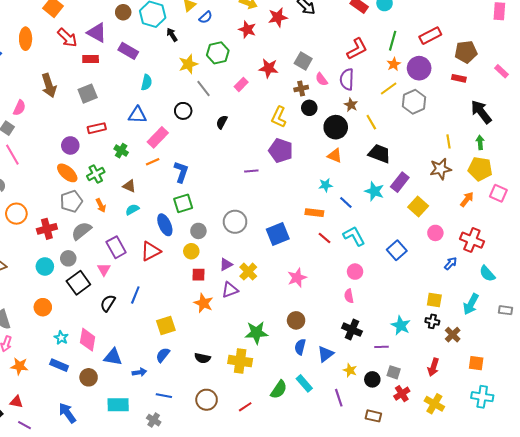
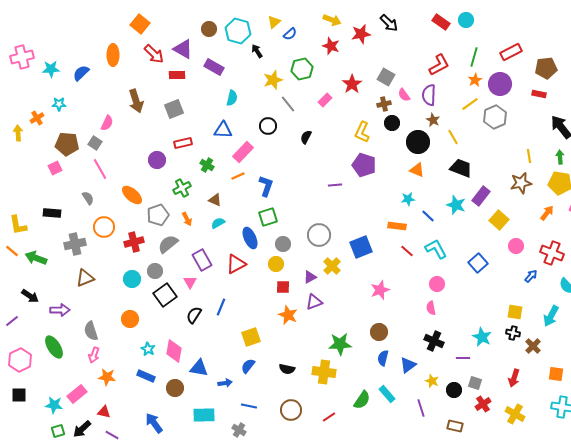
red star: (269, 68) -> (352, 84), turned 30
orange ellipse: (67, 173) -> (132, 195), moved
yellow cross: (248, 272) -> (332, 266), moved

